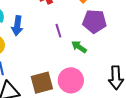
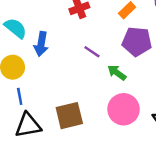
purple line: (58, 31) -> (92, 52), turned -40
pink circle: (71, 80) -> (124, 109), moved

